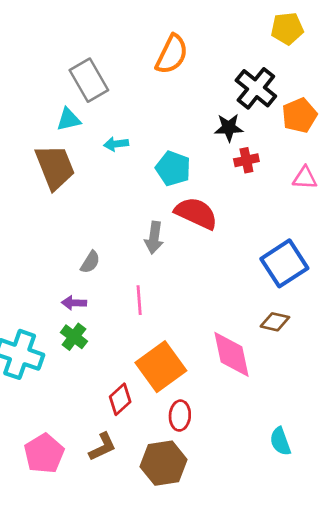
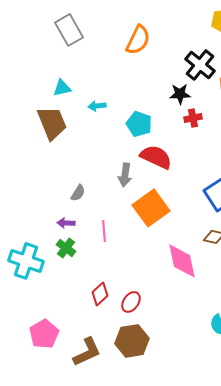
gray rectangle: (89, 80) -> (69, 30), moved
pink line: (139, 300) -> (104, 231), moved
orange square: (161, 367) -> (151, 208), moved
red ellipse: (180, 416) -> (131, 302), moved, turned 30
brown L-shape: (102, 447) -> (87, 352), moved, size x1.4

